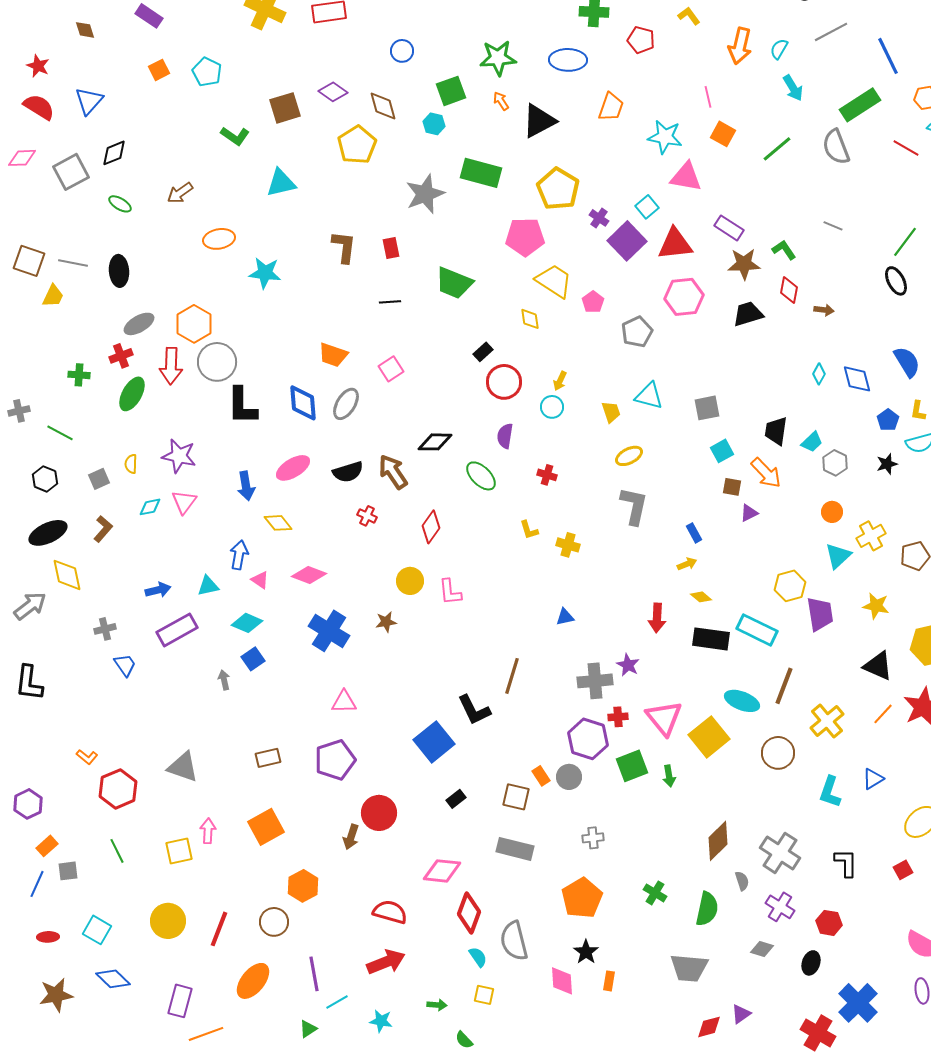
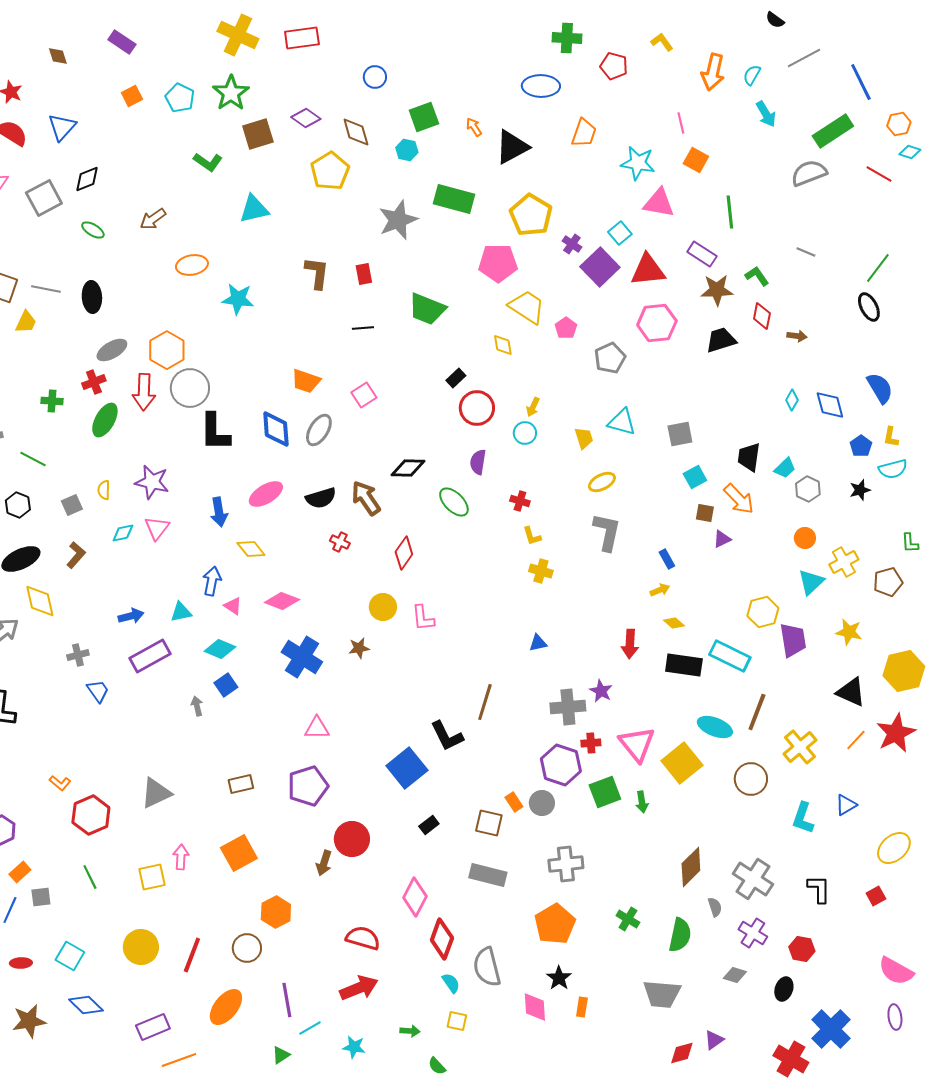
green star: (498, 58) -> (231, 93), moved, turned -30
gray semicircle: (836, 147) -> (809, 173), turned 90
green line: (777, 149) -> (730, 212), moved, turned -56
yellow L-shape: (529, 530) -> (532, 536), moved
gray triangle: (183, 767) -> (156, 793), turned -44
gray cross: (593, 838) -> (566, 864), size x1.6
pink diamond: (442, 871) -> (415, 897), turned -69
purple rectangle: (180, 1001) -> (153, 1027), turned 52

